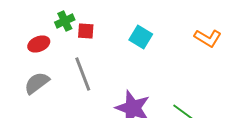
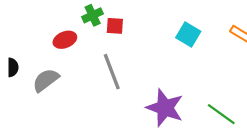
cyan square: (141, 37) -> (188, 34), moved
gray semicircle: (37, 83) -> (46, 80), moved

